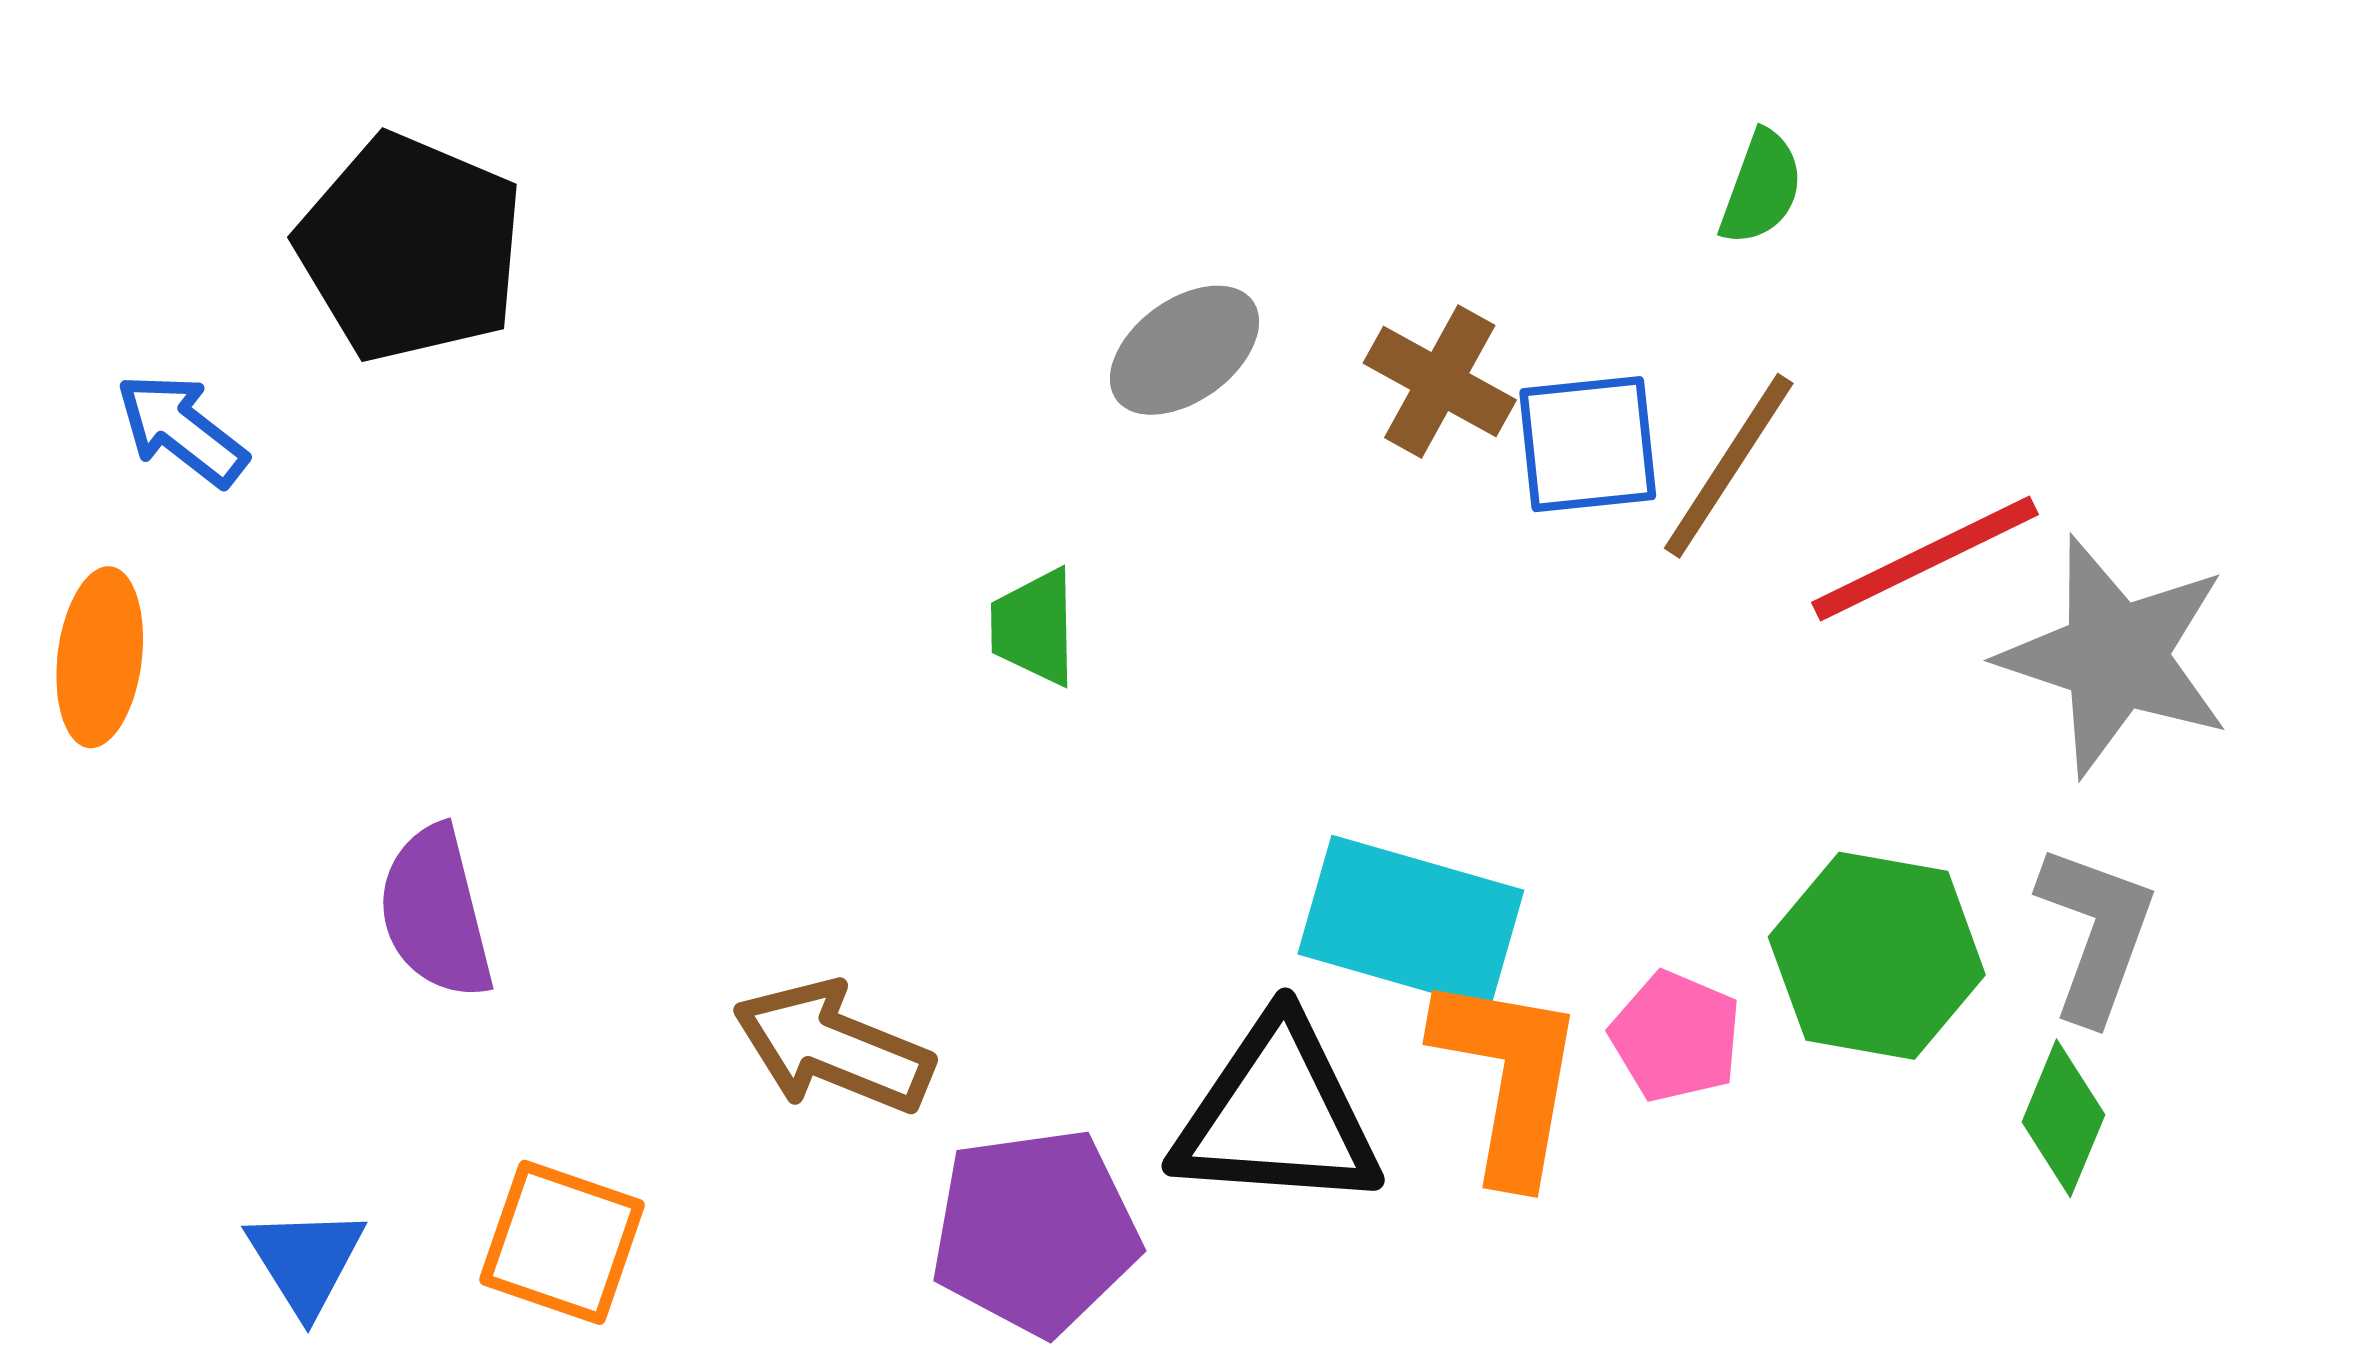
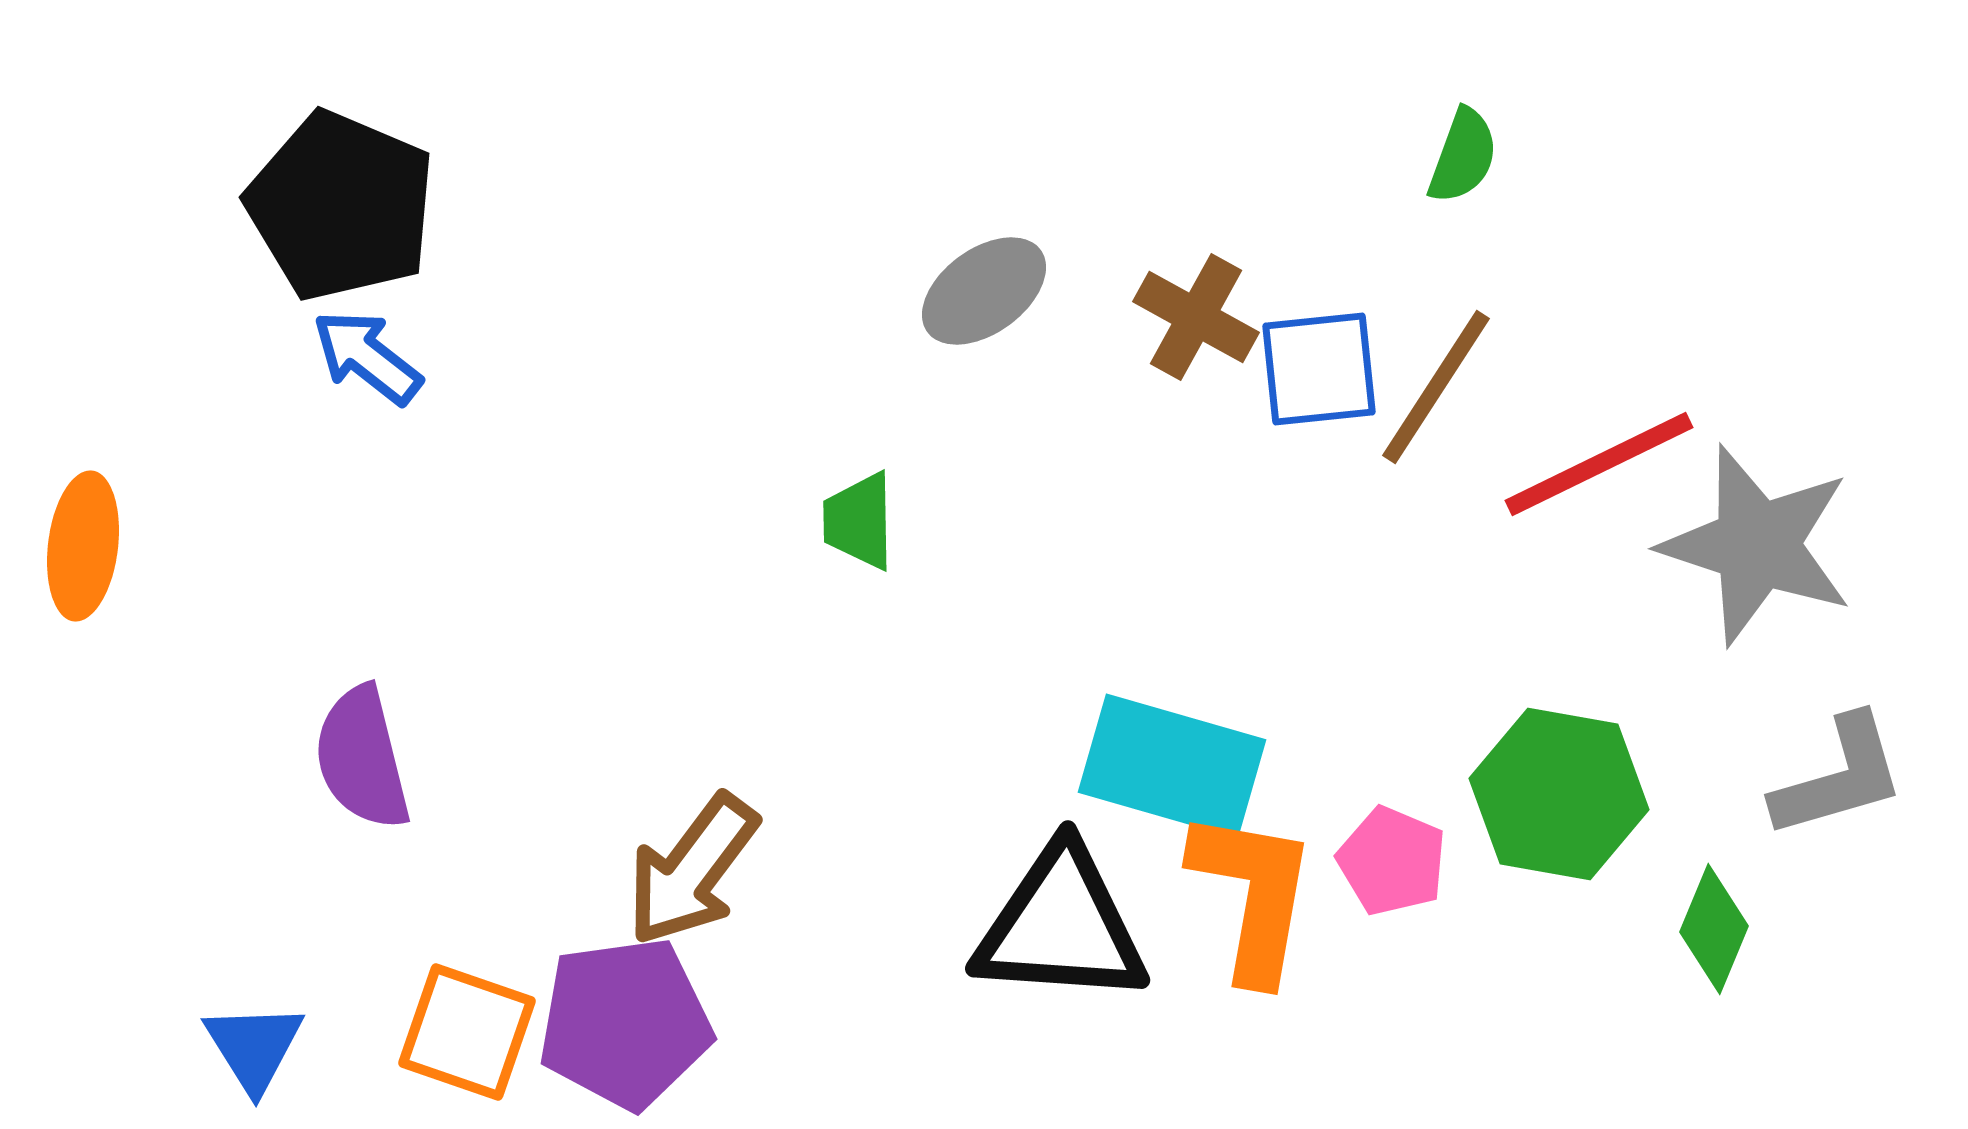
blue arrow: (182, 430) -> (367, 357), moved
gray L-shape: (2096, 933) -> (1839, 777), moved, turned 54
brown arrow: (833, 1047) -> (692, 870), turned -75
purple pentagon: (1035, 1232) -> (625, 1023), moved

